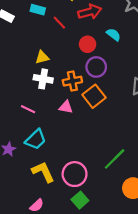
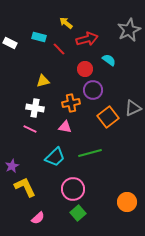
white cross: (43, 79) -> (35, 108), moved
orange square: (94, 96) -> (108, 117), moved
cyan trapezoid: (36, 139) -> (55, 157), moved
green line: (115, 159) -> (90, 153), moved, turned 30
yellow L-shape: (43, 172) -> (25, 187), moved

